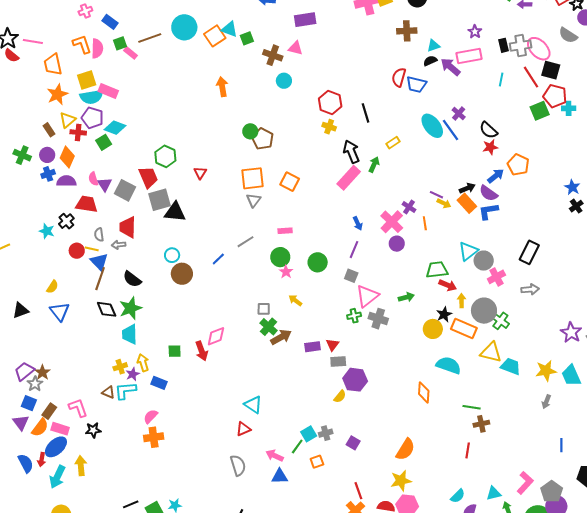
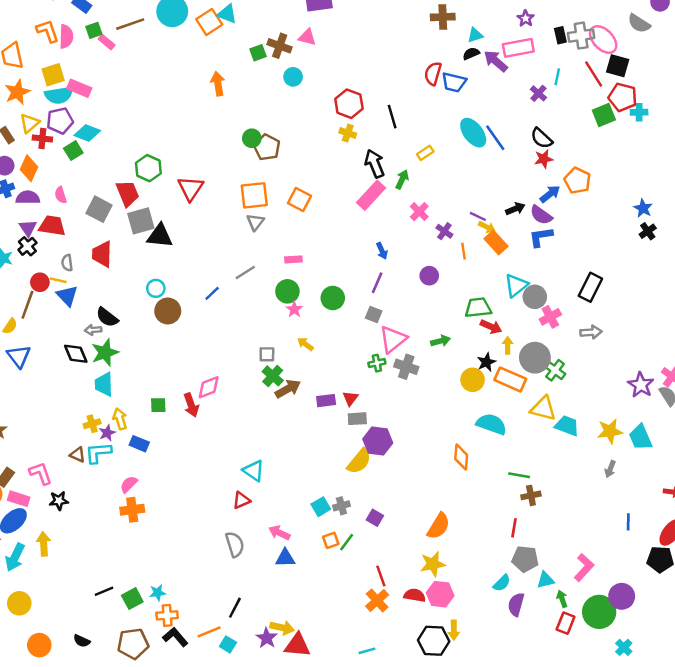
green square: (247, 38) -> (258, 53), moved
purple cross: (459, 114) -> (538, 93), moved
purple pentagon: (92, 118) -> (60, 121), turned -30
red triangle: (200, 173) -> (191, 188), size x1.6
purple triangle: (105, 184) -> (28, 228), moved
orange rectangle: (467, 203) -> (496, 242), moved
pink cross: (392, 222) -> (419, 212), moved, size x0.7
gray arrow: (118, 245) -> (93, 330), moved
brown line: (100, 279) -> (27, 305), moved
yellow semicircle: (340, 396) -> (359, 461), size x1.6
green line: (297, 446) -> (347, 542), moved
gray pentagon: (552, 492) -> (525, 559), moved, turned -30

